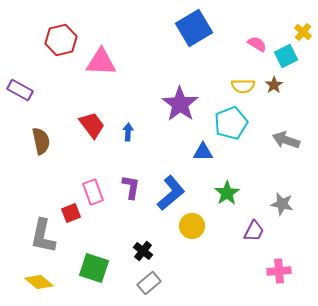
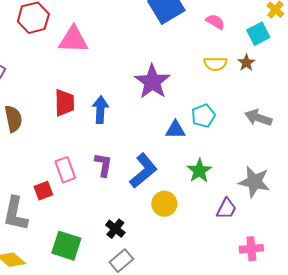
pink semicircle: (257, 44) -> (215, 22), moved
cyan pentagon: (231, 123) -> (203, 116), moved, size x0.7
red trapezoid: (92, 125) -> (64, 103), turned 36
blue arrow: (128, 132) -> (100, 110), size x1.5
gray star: (282, 204) -> (254, 182), size x1.4

